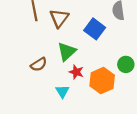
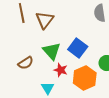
blue square: (95, 29) -> (78, 48), moved
green triangle: (67, 52) -> (52, 51), turned -30

